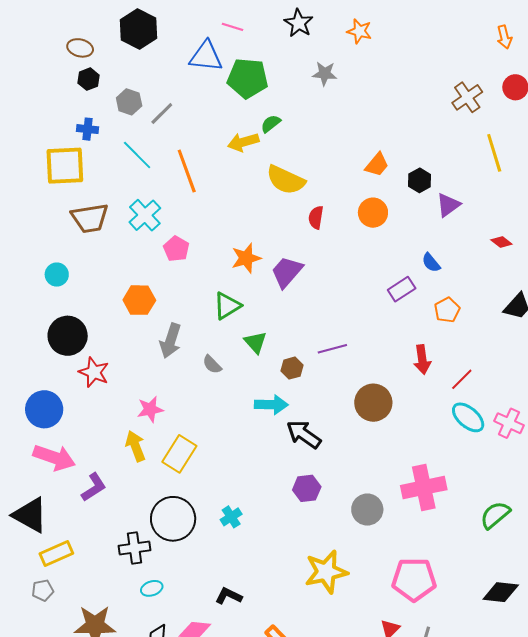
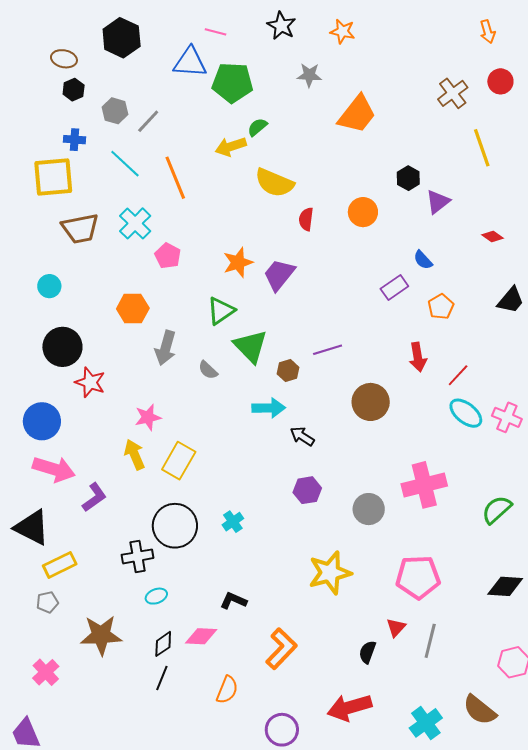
orange trapezoid: (377, 165) -> (357, 114), moved, size x1.6
green triangle: (255, 342) -> (251, 346), size x1.5
black arrow: (304, 434) -> (302, 436), size x0.7

